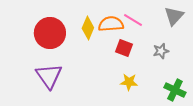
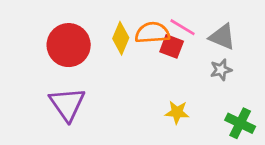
gray triangle: (174, 16) -> (222, 37), moved, turned -50
red square: (124, 48) -> (172, 46), moved

